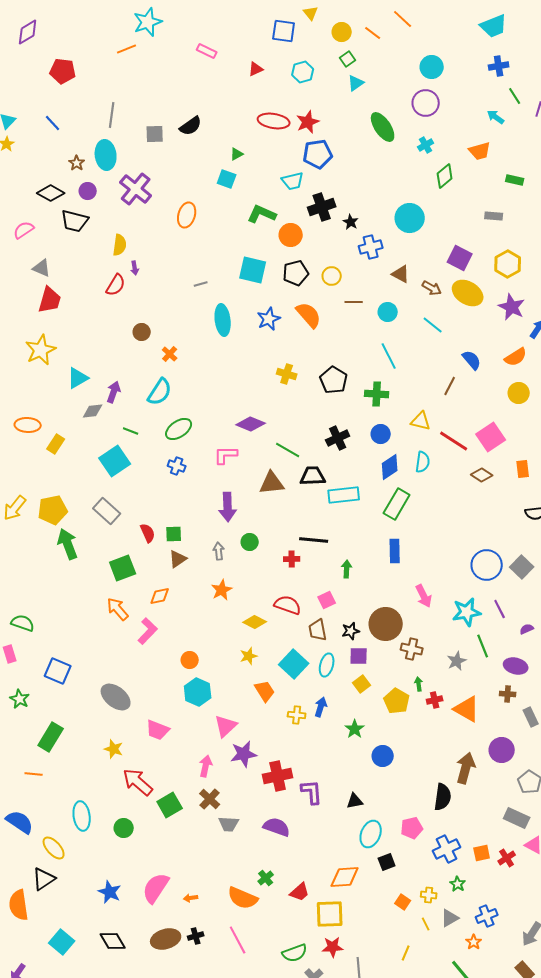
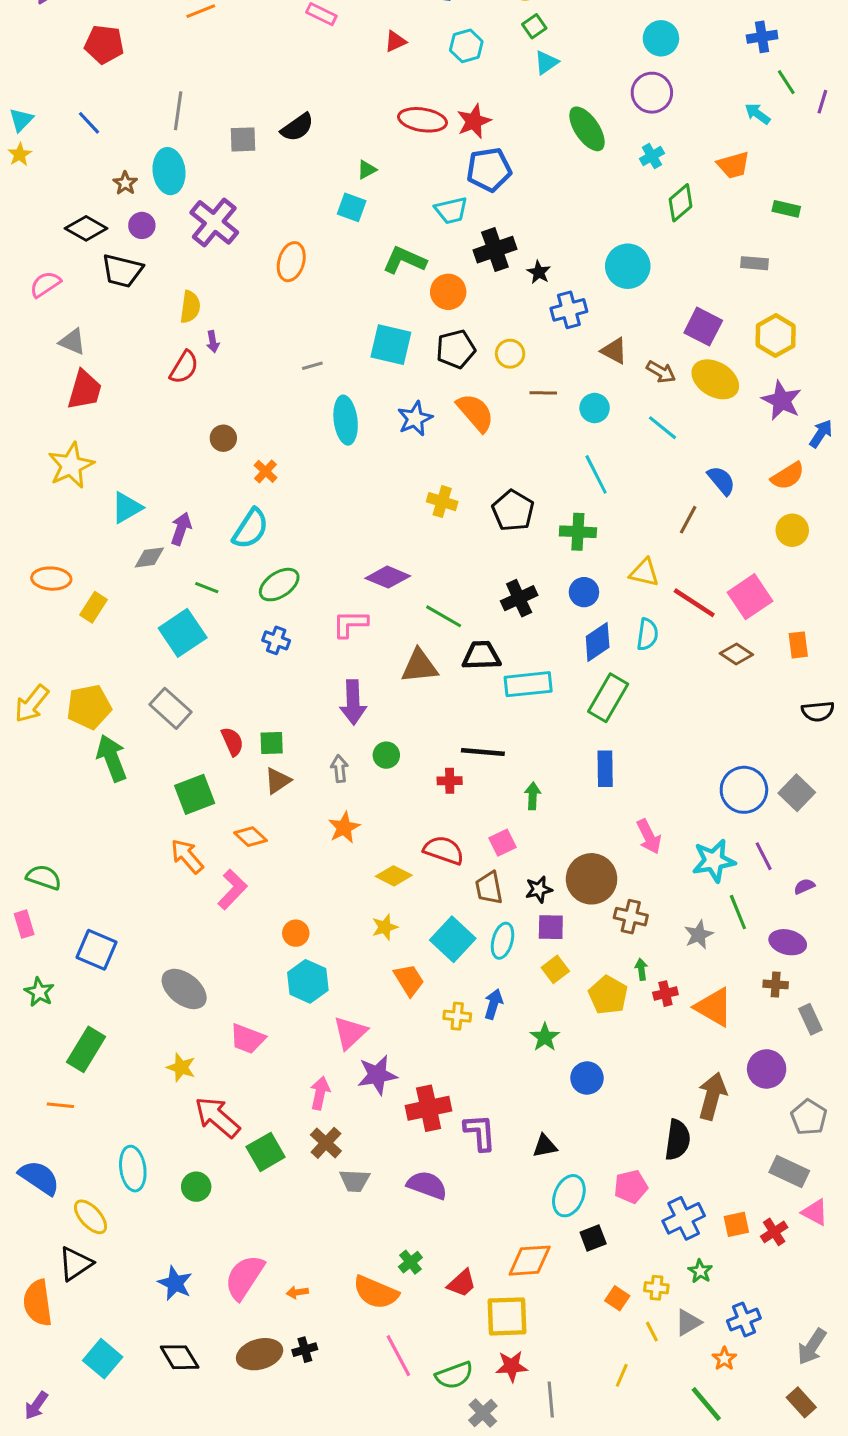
orange diamond: (160, 596) -> (250, 837), turned 55
pink line: (238, 940) -> (398, 1356), moved

